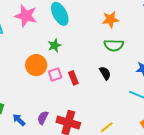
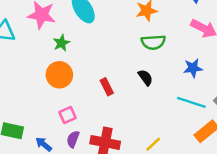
green star: (55, 45) -> (61, 43), moved
pink square: (55, 74) -> (68, 115), moved

